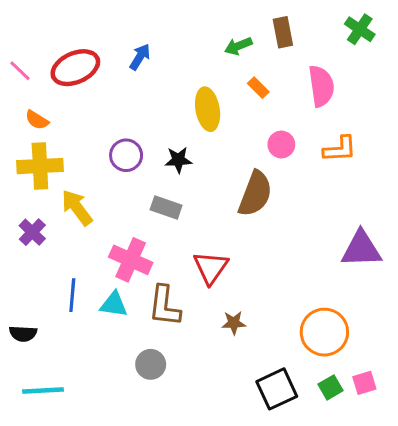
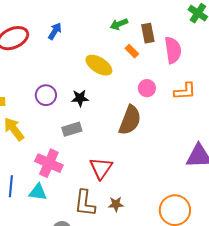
brown rectangle: (283, 32) -> (148, 33), moved
yellow ellipse: (208, 109) -> (99, 65), turned -48
gray rectangle: (166, 208) -> (72, 129), turned -36
brown L-shape: (165, 306) -> (85, 203), moved

